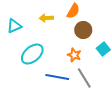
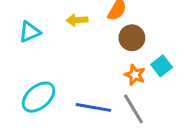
cyan ellipse: (32, 54) -> (39, 97), moved
orange star: (74, 55) -> (135, 75), moved

